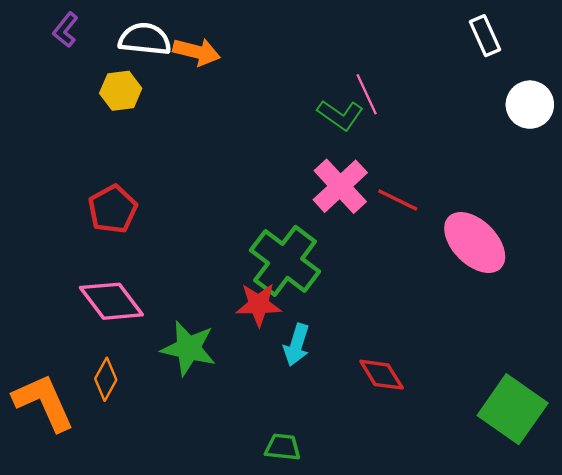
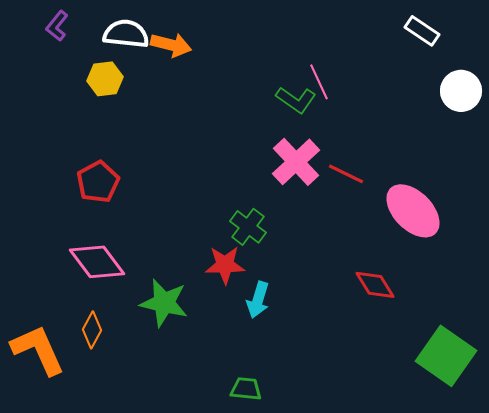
white rectangle: (485, 36) -> (422, 31), turned -32
green cross: (285, 261) -> (248, 227), size x0.6
red diamond: (382, 375) -> (375, 285), moved

